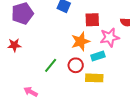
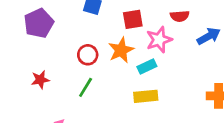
red star: (14, 45) -> (40, 80), moved
red circle: (76, 65) -> (88, 55), moved

